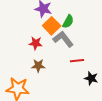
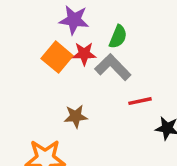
orange square: (52, 26) -> (57, 57), moved
red star: (36, 43) -> (84, 54), moved

